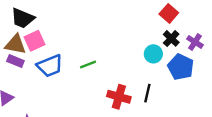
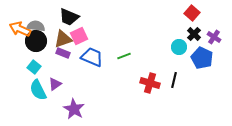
brown triangle: (15, 44) -> (63, 39), turned -30
blue trapezoid: (50, 66) -> (92, 57), turned -135

